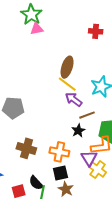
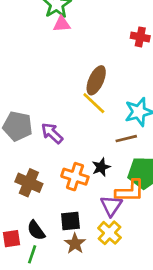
purple arrow: (74, 99) -> (52, 133), moved
brown line: (87, 115) -> (126, 139), moved
orange cross: (59, 152) -> (75, 177), moved
yellow cross: (98, 170) -> (109, 233), moved
green line: (43, 192) -> (32, 254), moved

